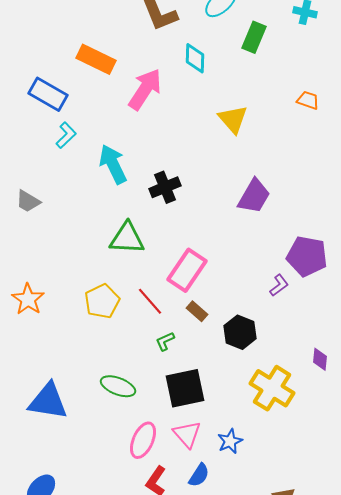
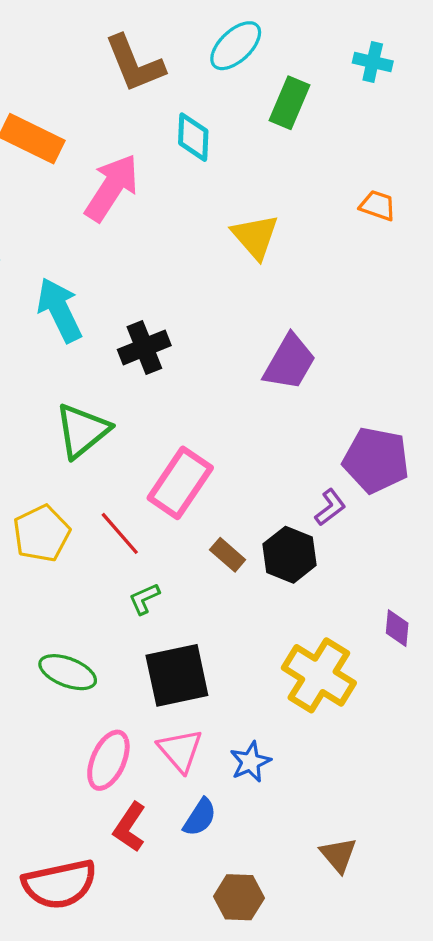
green triangle: (127, 238) -> (82, 431), turned -42
brown rectangle: (197, 311) -> (228, 555), moved
black hexagon: (240, 332) -> (290, 555), moved

